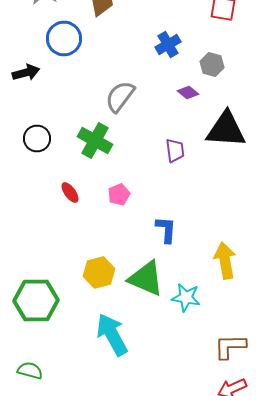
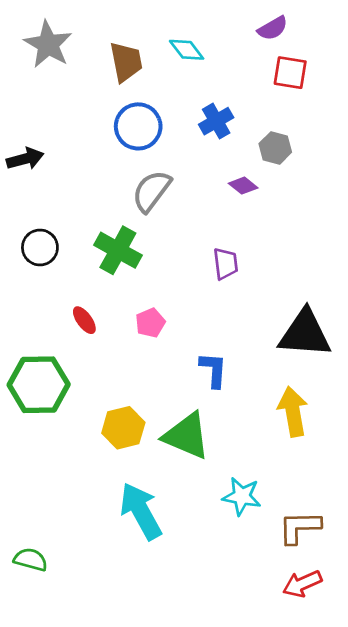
blue circle: (64, 38) -> (138, 126), moved
black triangle: (226, 130) -> (305, 334), moved
cyan star: (186, 298) -> (242, 496), moved
green hexagon: (36, 300) -> (39, 385), moved

